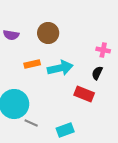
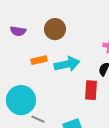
red rectangle: (84, 94) -> (91, 90), turned 72

